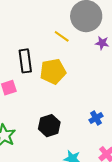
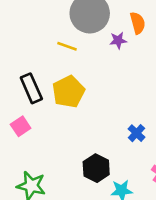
black hexagon: (49, 126) -> (96, 168), moved

